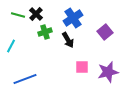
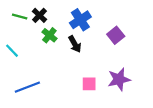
green cross: (45, 32) -> (49, 35), turned -32
cyan line: (11, 46) -> (12, 51), turned -72
pink square: (82, 67) -> (89, 84), moved

